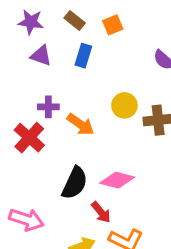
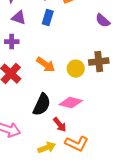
yellow circle: (124, 105) -> (76, 69), moved
purple cross: (48, 107) -> (12, 42), moved

